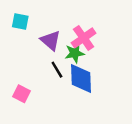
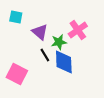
pink cross: (84, 38) -> (78, 30), moved
pink square: (22, 94) -> (17, 74), size x1.5

